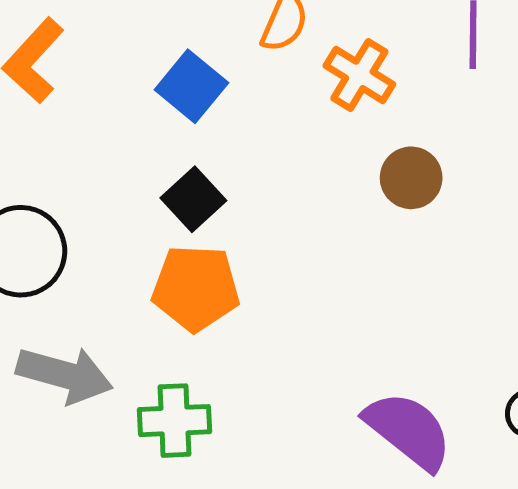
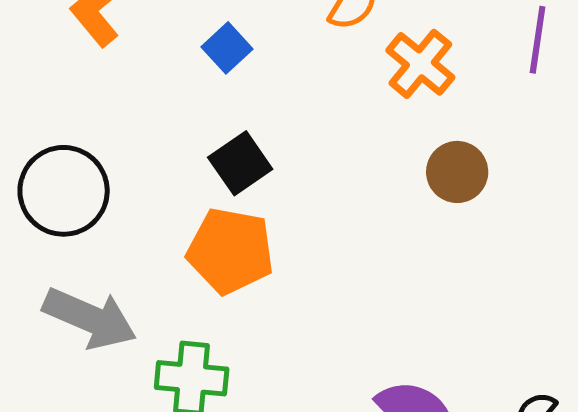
blue square: (191, 86) -> (227, 48), moved, size x0.7

